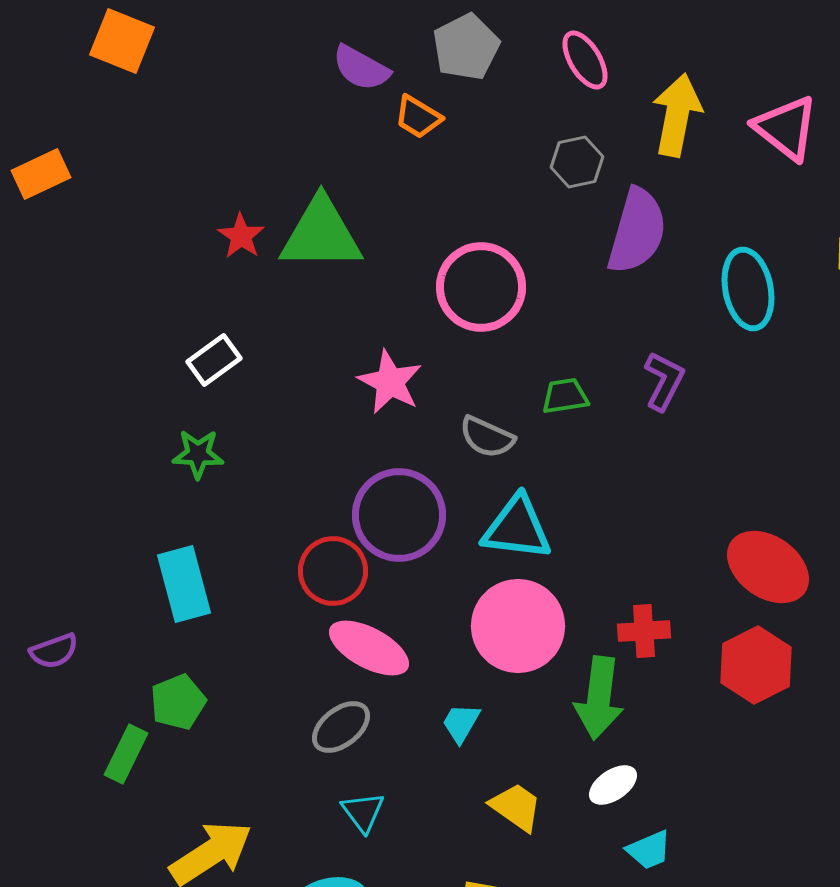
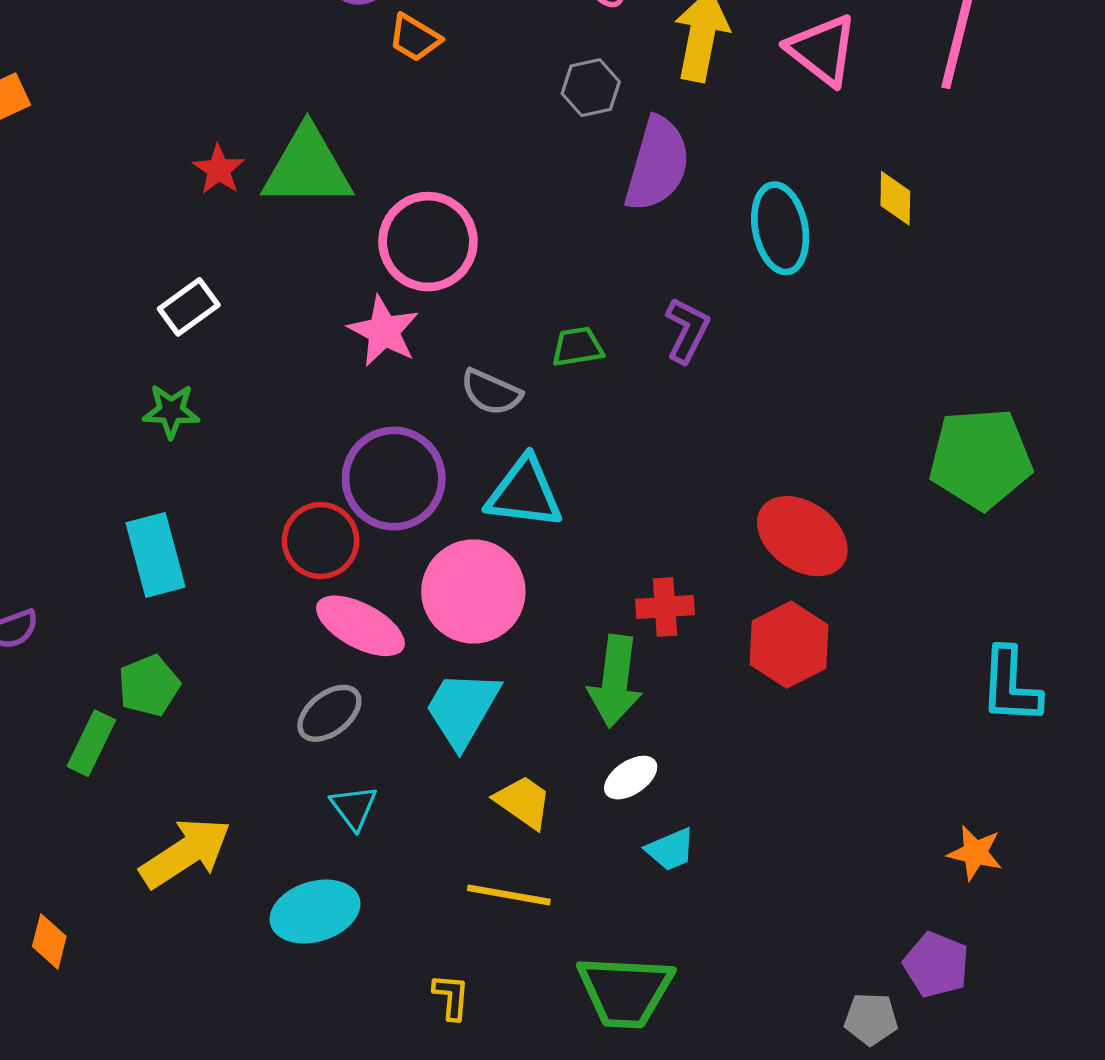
pink circle: (481, 287) -> (428, 242), moved
pink circle: (518, 626) -> (473, 591), moved
cyan trapezoid: (461, 723) -> (462, 709), size x1.8

